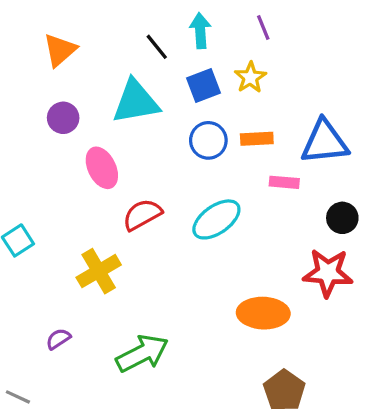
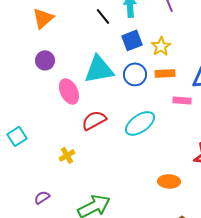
yellow star: (250, 77) -> (161, 46), moved
cyan triangle: (136, 102) -> (99, 69), moved
yellow cross: (99, 271) -> (67, 155), size x0.6
orange ellipse: (263, 313) -> (169, 181), size x0.7

